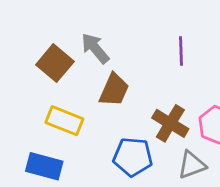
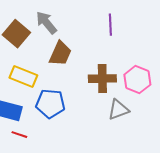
brown cross: (170, 123) -> (102, 79), turned -32
blue pentagon: (133, 157) -> (50, 104), moved

